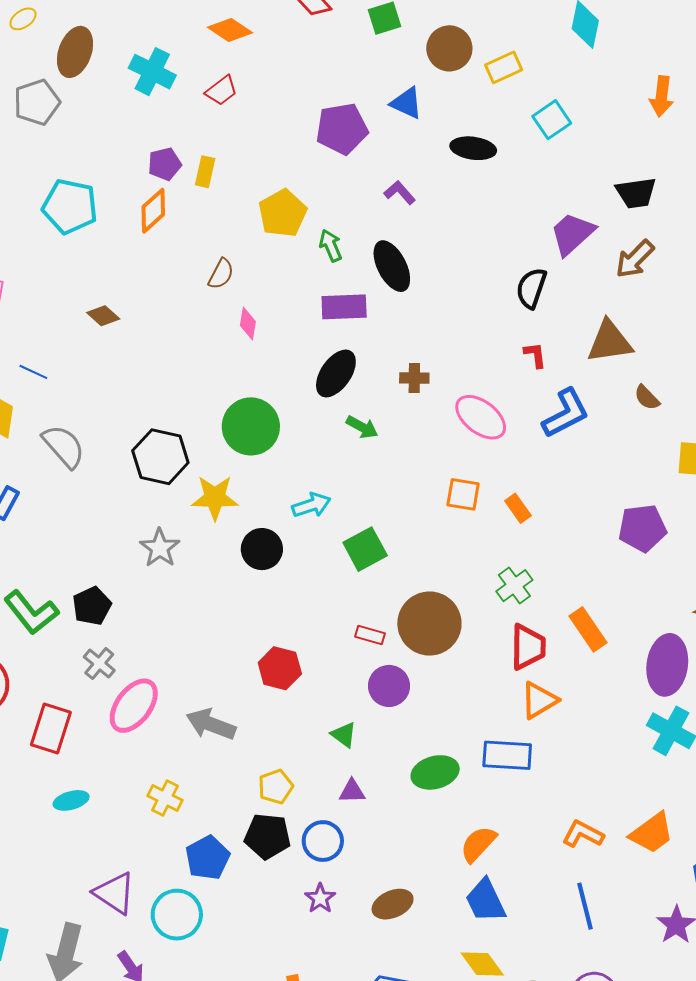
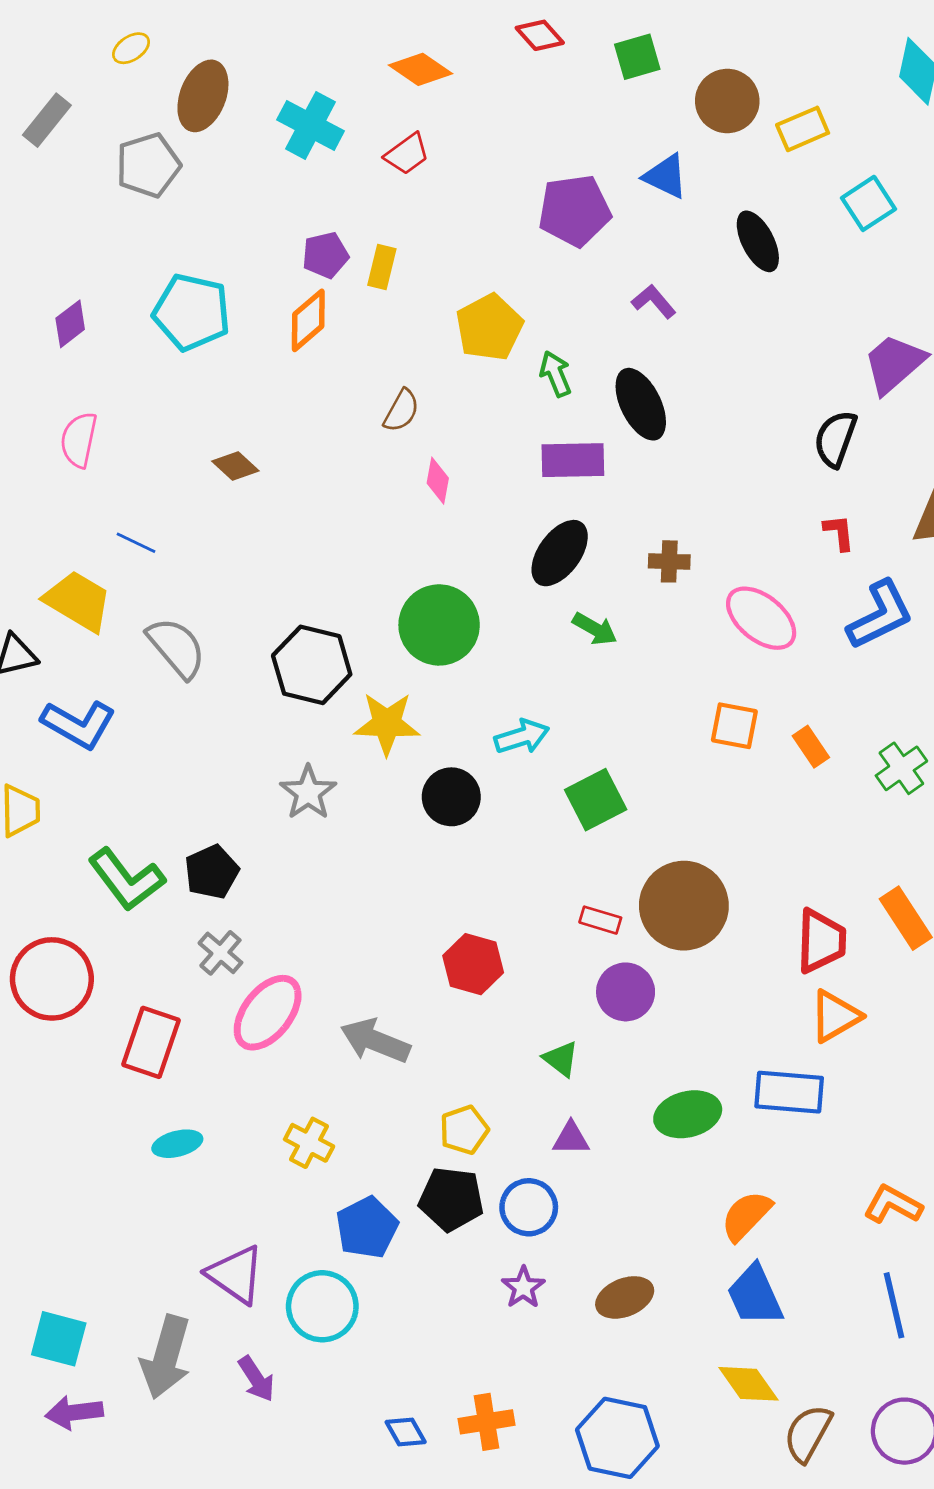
black ellipse: (473, 148) -> (758, 241), turned 54
green cross: (514, 586) -> (901, 768), moved

